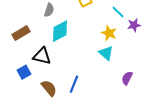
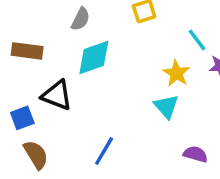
brown rectangle: (21, 33) -> (27, 51), turned 30
purple semicircle: (127, 78) -> (196, 154), turned 72
brown semicircle: (49, 88) -> (36, 155), moved

